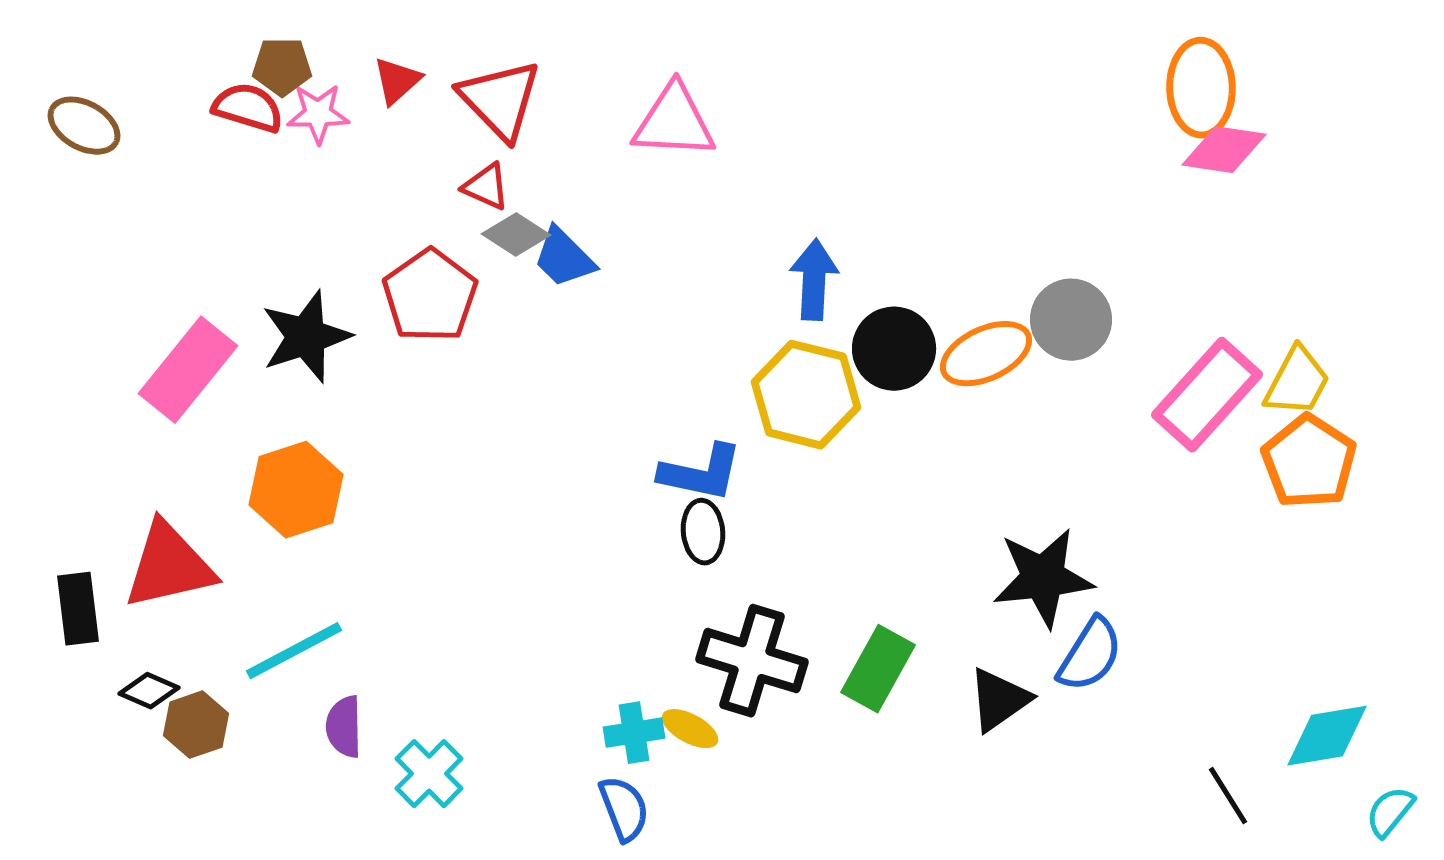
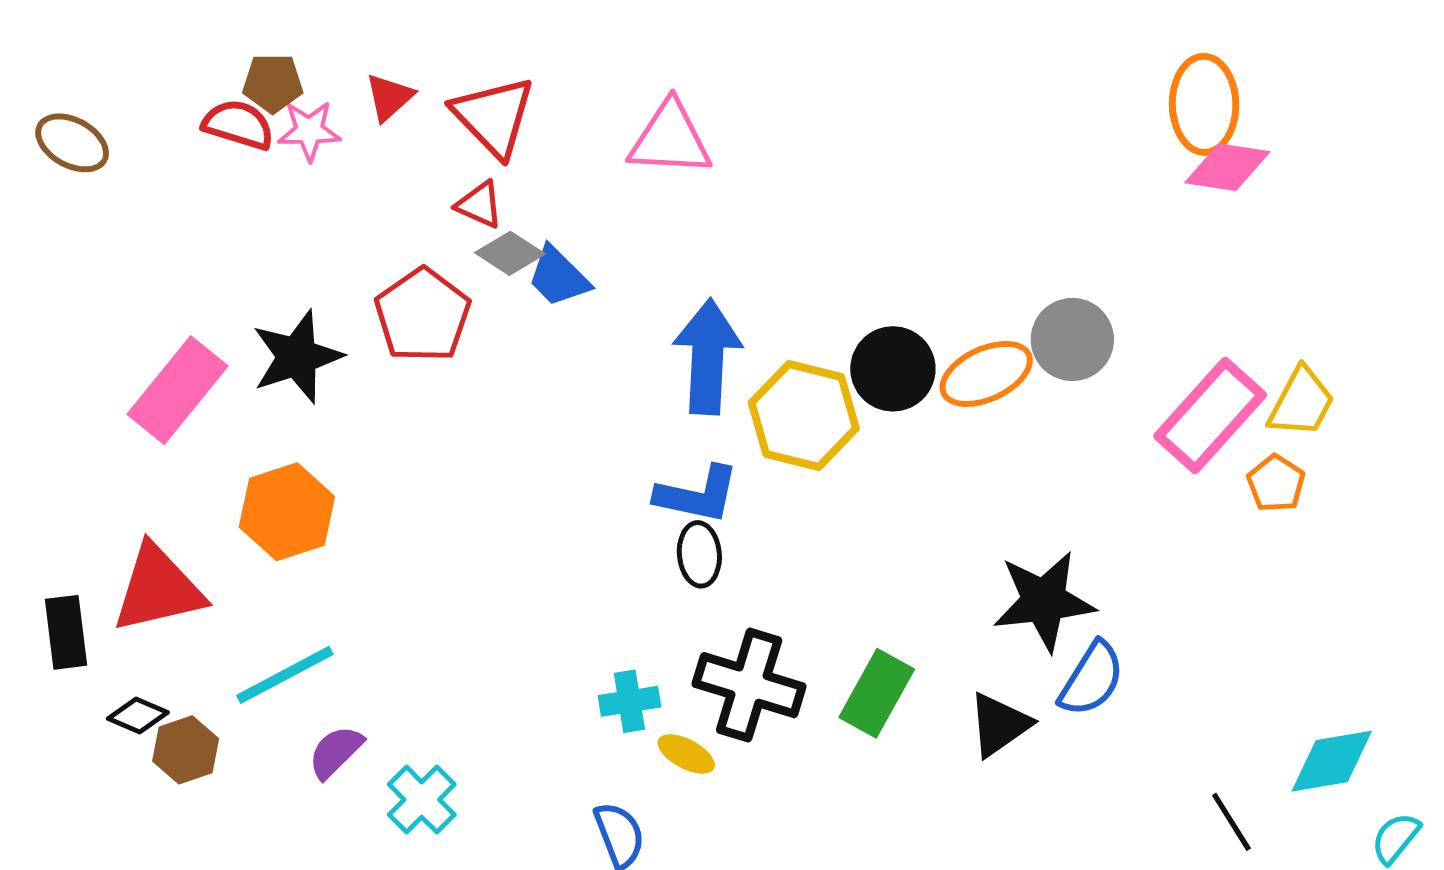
blue arrow: (814, 280) -> (707, 357), moved, size x1.4
orange pentagon: (1309, 462) -> (1276, 483), moved, size x0.6
purple semicircle: (344, 727) -> (336, 752), turned 46
cyan cross: (634, 733) -> (629, 701), moved

